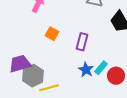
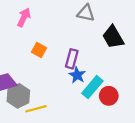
cyan rectangle: (101, 68) -> (92, 87), size x1.5
blue star: (86, 70) -> (77, 75), moved

